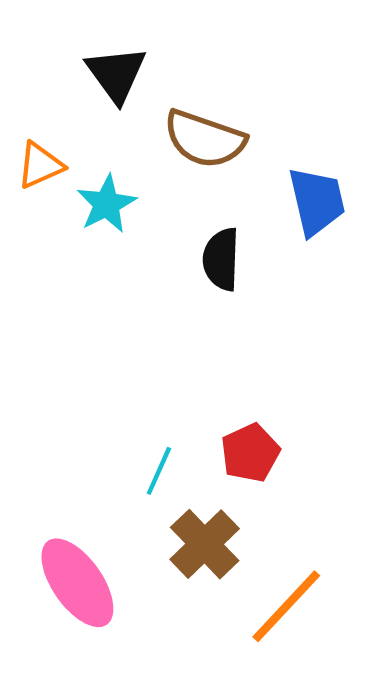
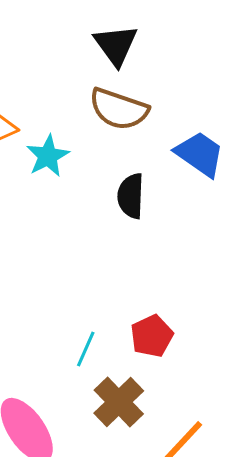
black triangle: (116, 74) -> (116, 45), moved
blue trapezoid: (317, 201) -> (200, 154), turned -42

